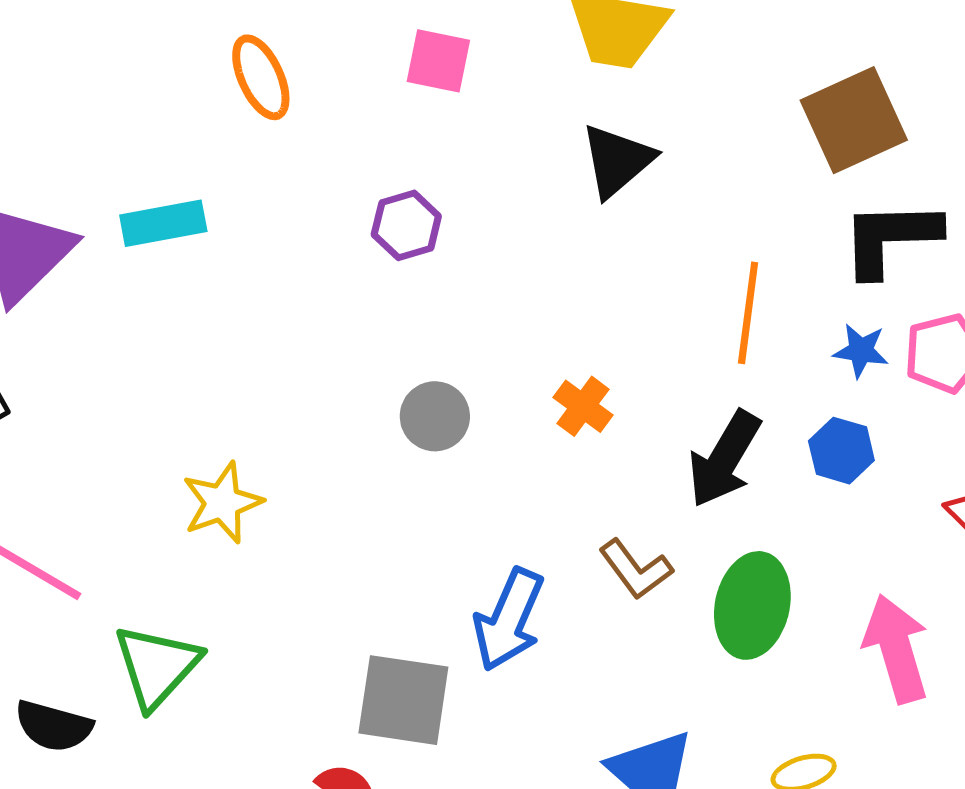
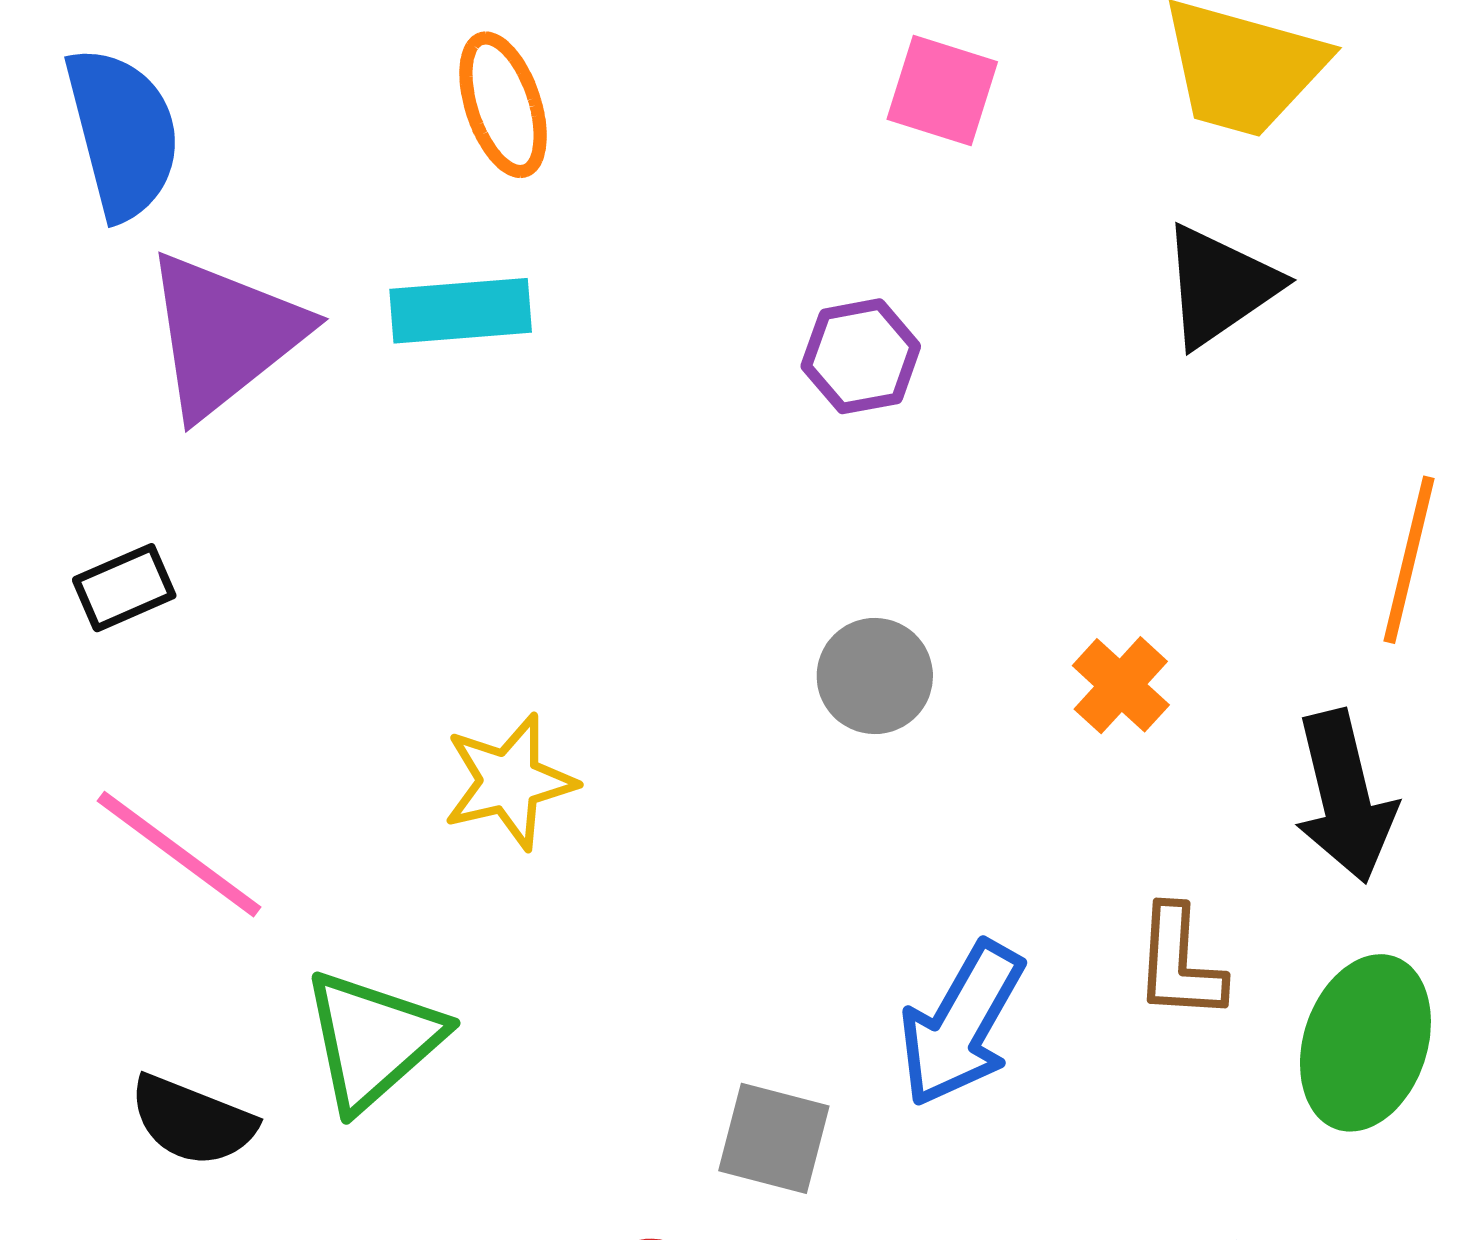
orange ellipse: (261, 77) -> (503, 105), moved
black arrow: (724, 459) -> (1345, 797), turned -50
brown L-shape: (636, 569) -> (1179, 963), turned 34
gray square: (403, 700) -> (774, 1138), size x0.7

